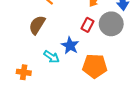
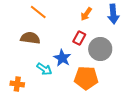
gray circle: (111, 24) -> (100, 49), moved
brown semicircle: (37, 25) -> (30, 38), turned 66

